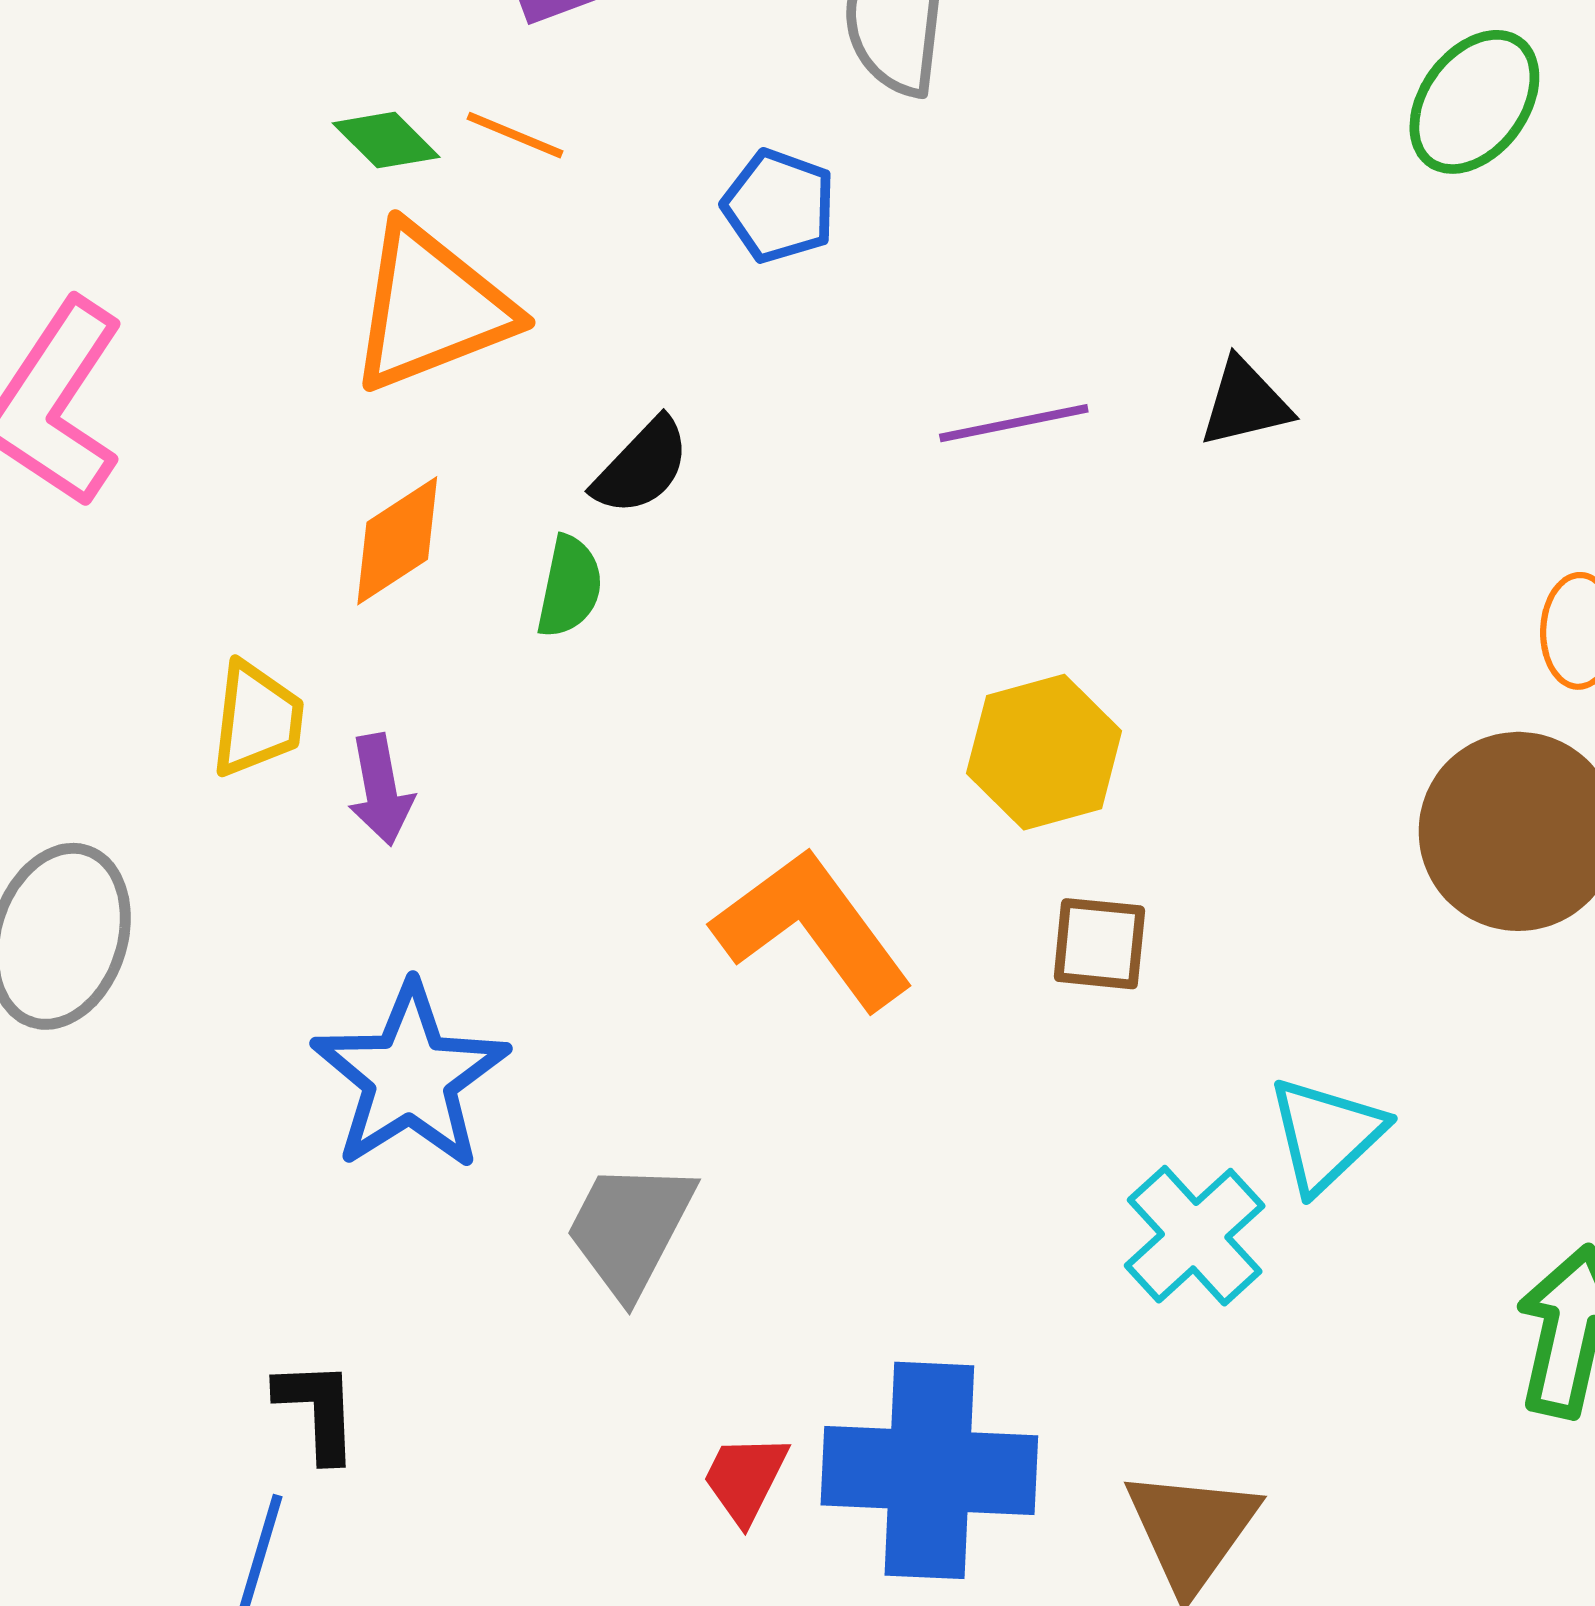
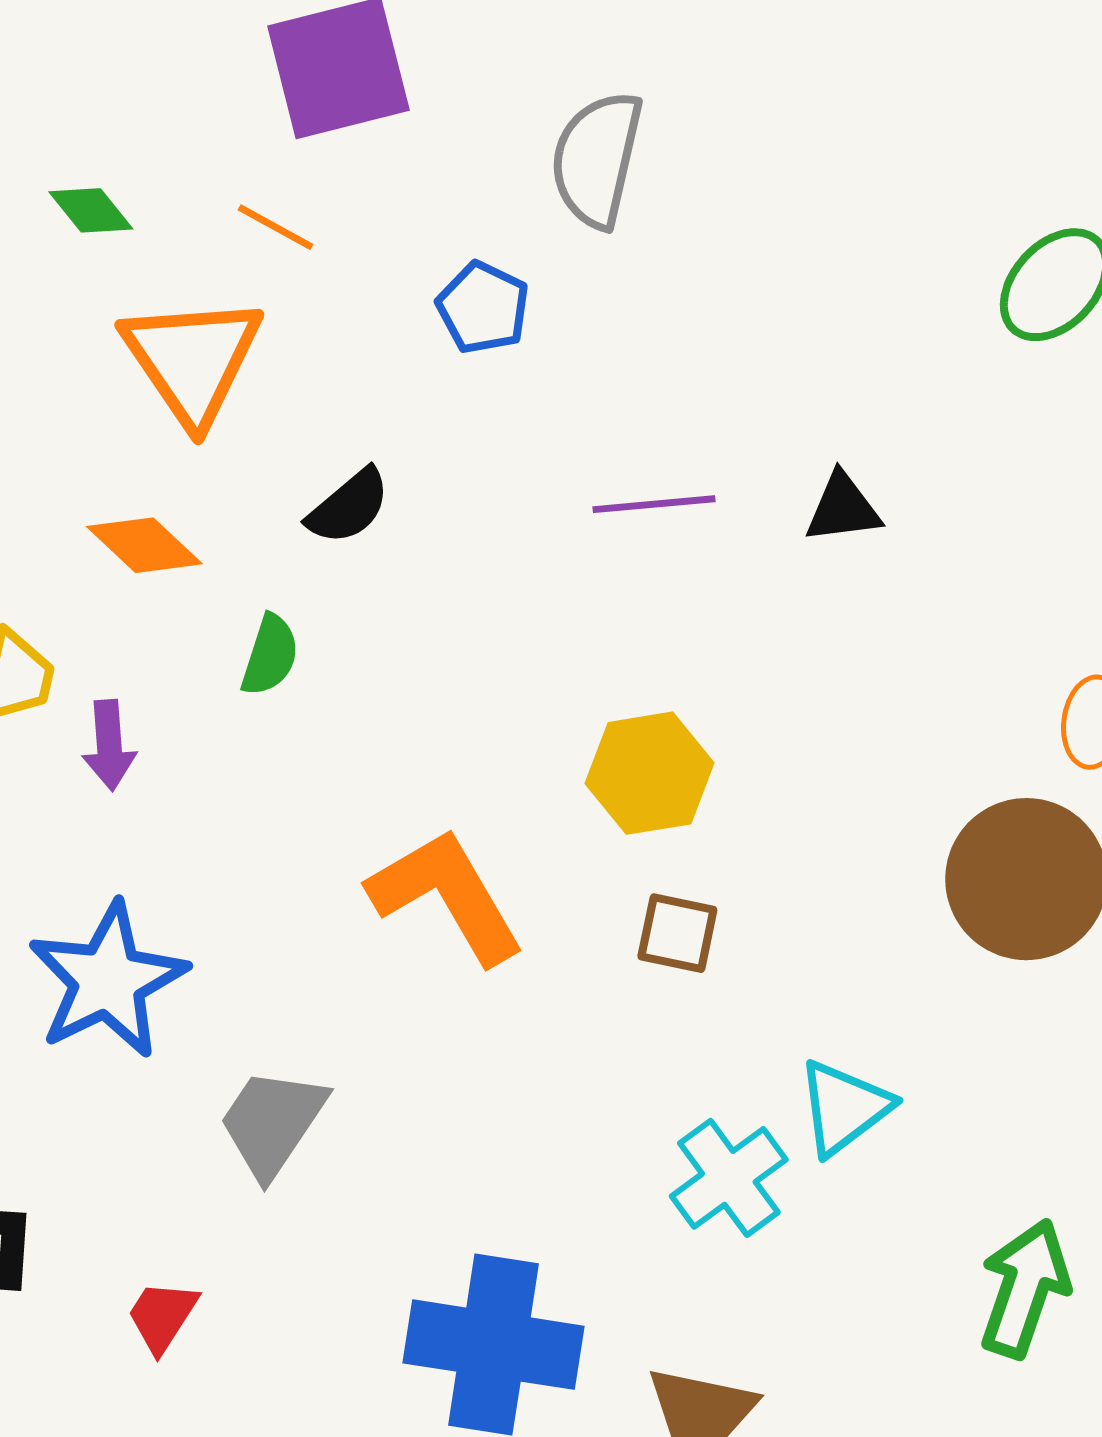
green diamond: (386, 140) -> (91, 210), moved
orange triangle: (431, 308) -> (192, 360), turned -49
orange diamond: (397, 541) -> (144, 545), turned 70
green semicircle: (569, 587) -> (270, 655), moved
red trapezoid: (745, 1478) -> (162, 1316), moved

